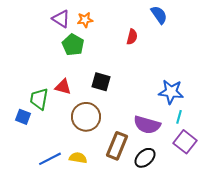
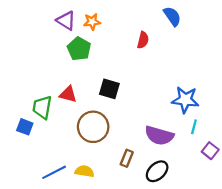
purple square: (185, 142) -> (210, 151), moved, size x0.7
brown rectangle: (117, 146) -> (127, 158), size x0.6

